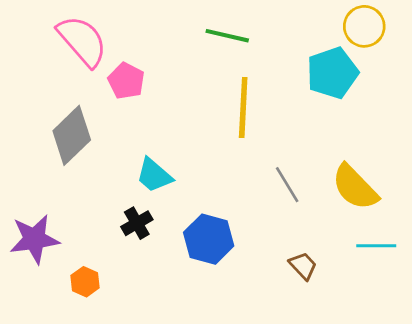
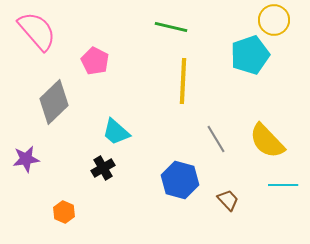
pink semicircle: (82, 41) -> (37, 31), moved
purple star: (34, 239) -> (26, 159), moved, size x0.7
blue hexagon: (209, 239) -> (180, 180), moved

